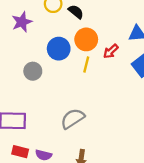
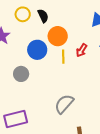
black semicircle: (76, 12) -> (43, 16), turned 40
red arrow: (111, 51) -> (82, 50), moved

